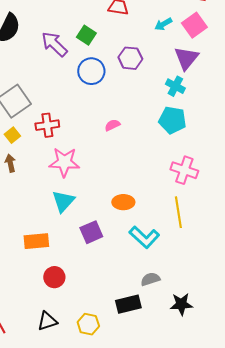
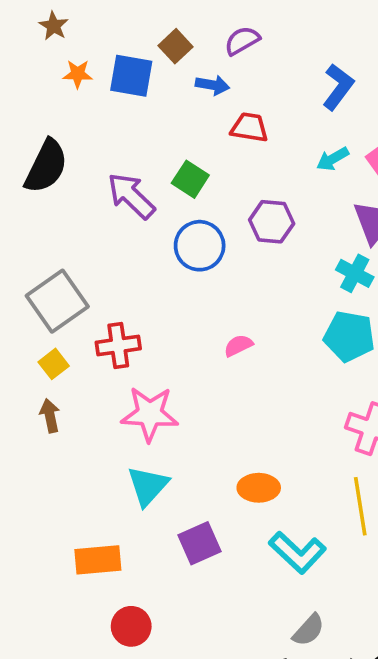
gray semicircle: (150, 279) -> (309, 630), turned 150

